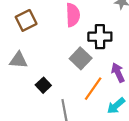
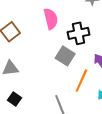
black square: (43, 85) -> (15, 99), moved

